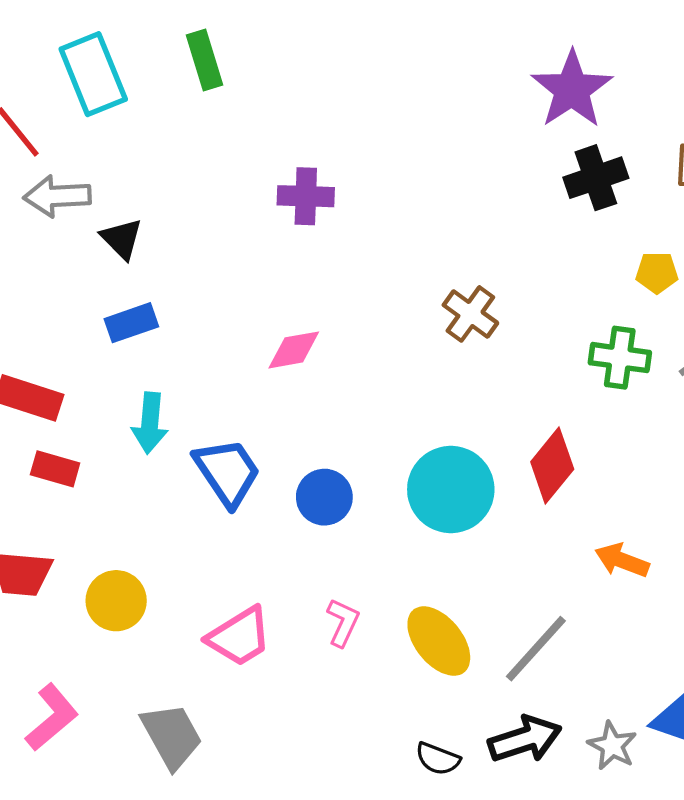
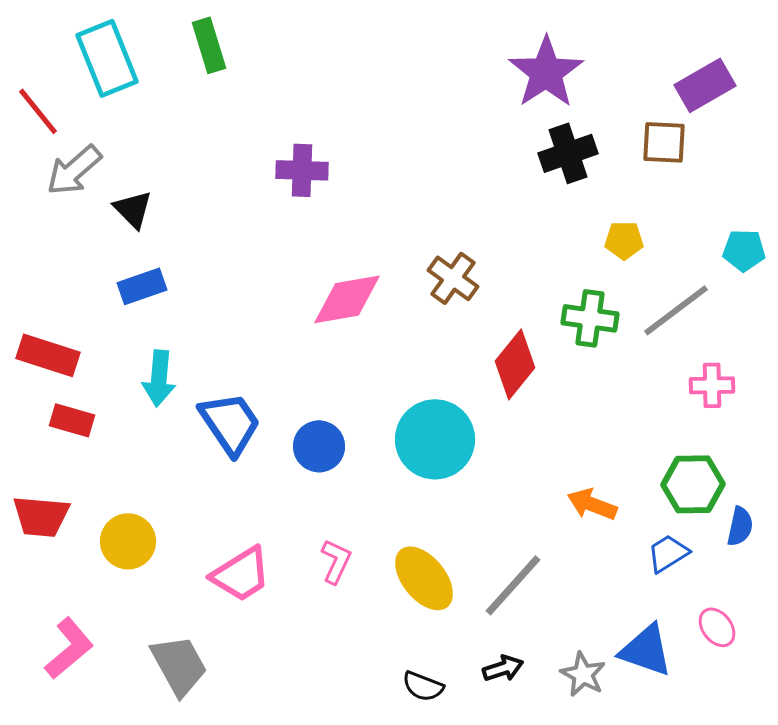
gray arrow: (57, 196) -> (74, 170), turned -38
pink diamond: (294, 350) -> (347, 299), moved, size x1.4
red diamond: (552, 466) -> (515, 364), moved
black arrow: (525, 739) -> (503, 668), size x0.6

